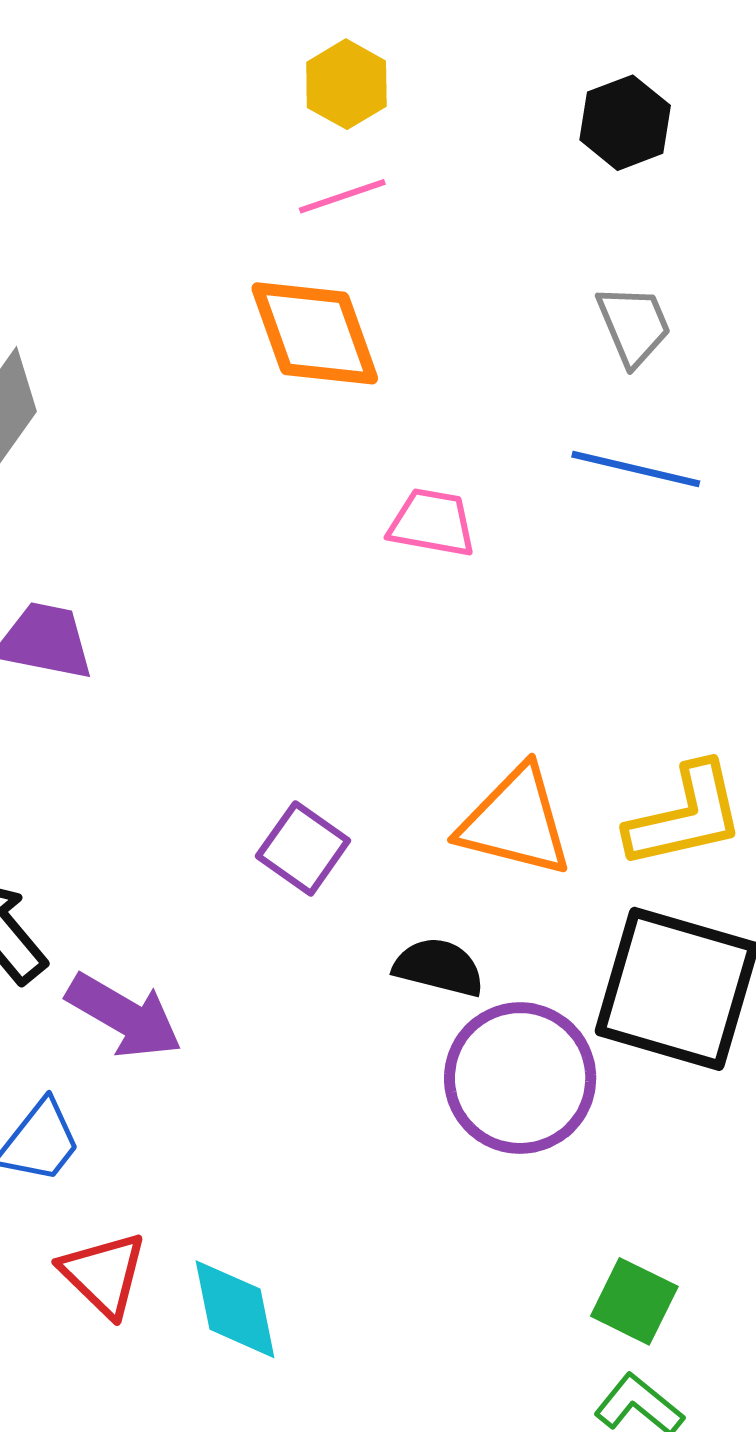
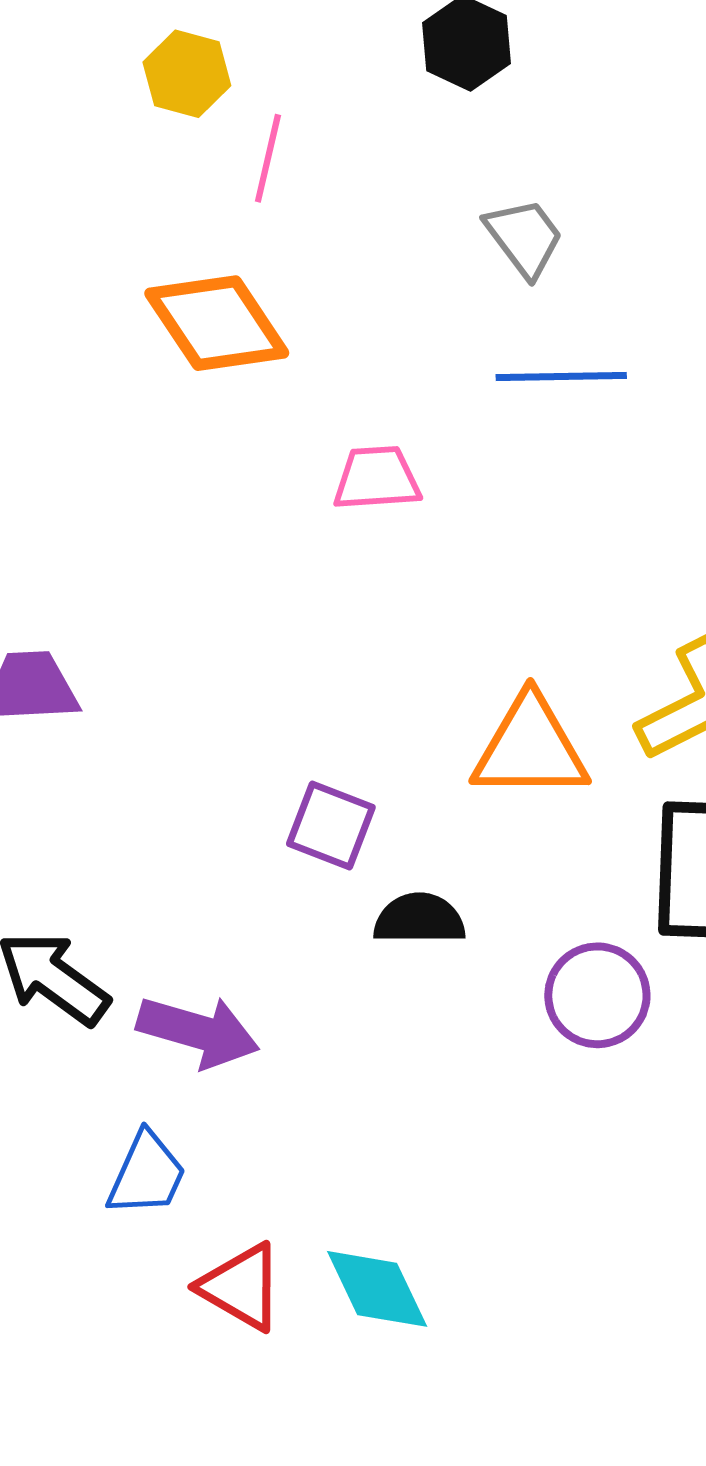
pink line: (342, 196) -> (268, 158), moved, turned -44
black semicircle: (439, 967) -> (419, 919), moved
purple circle: (520, 1078) -> (597, 995), size x0.7

